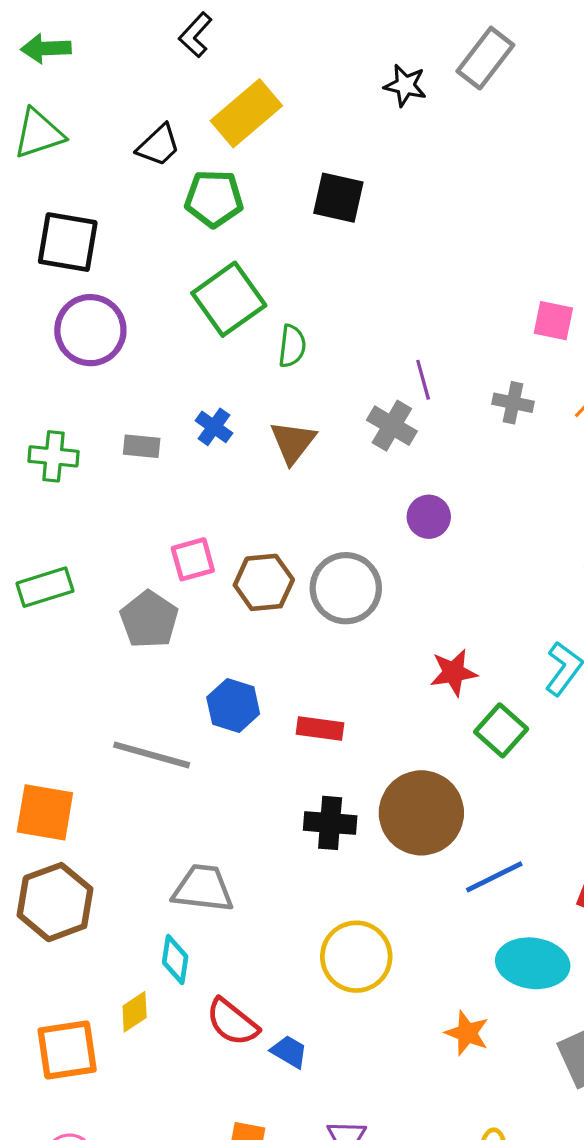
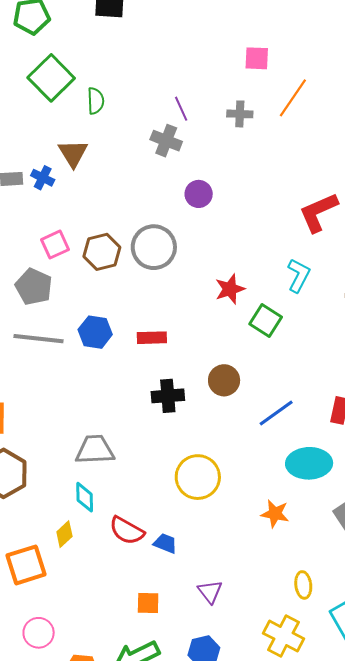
blue cross: (214, 427) -> (43, 178), moved
brown triangle: (293, 442) -> (73, 153), moved
gray line: (152, 755) -> (38, 339), moved
brown circle: (421, 813) -> (224, 380), size x0.6

